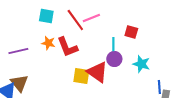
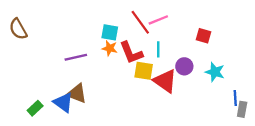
cyan square: (46, 16) -> (110, 32), moved
cyan line: (113, 44) -> (158, 49), moved
yellow square: (81, 76) -> (144, 71), moved
brown triangle: (19, 83) -> (77, 93), turned -30

